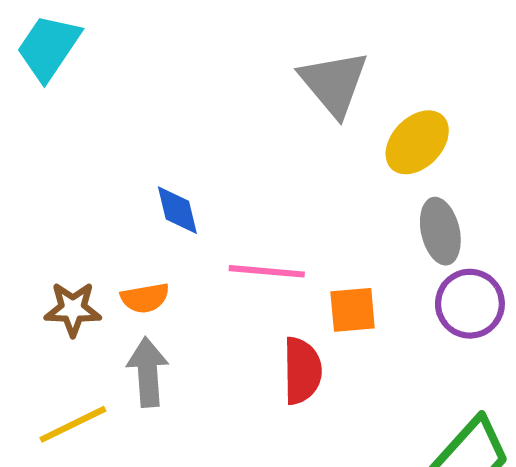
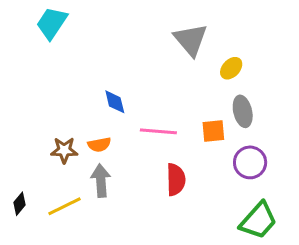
yellow ellipse: (417, 142) -> (231, 68), size x0.7
purple circle: (470, 304) -> (250, 162), moved
orange square: (353, 310) -> (213, 131), moved

